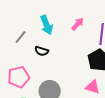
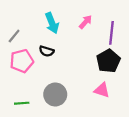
gray line: (21, 37) -> (14, 36), moved
pink pentagon: (19, 77) -> (22, 61), moved

